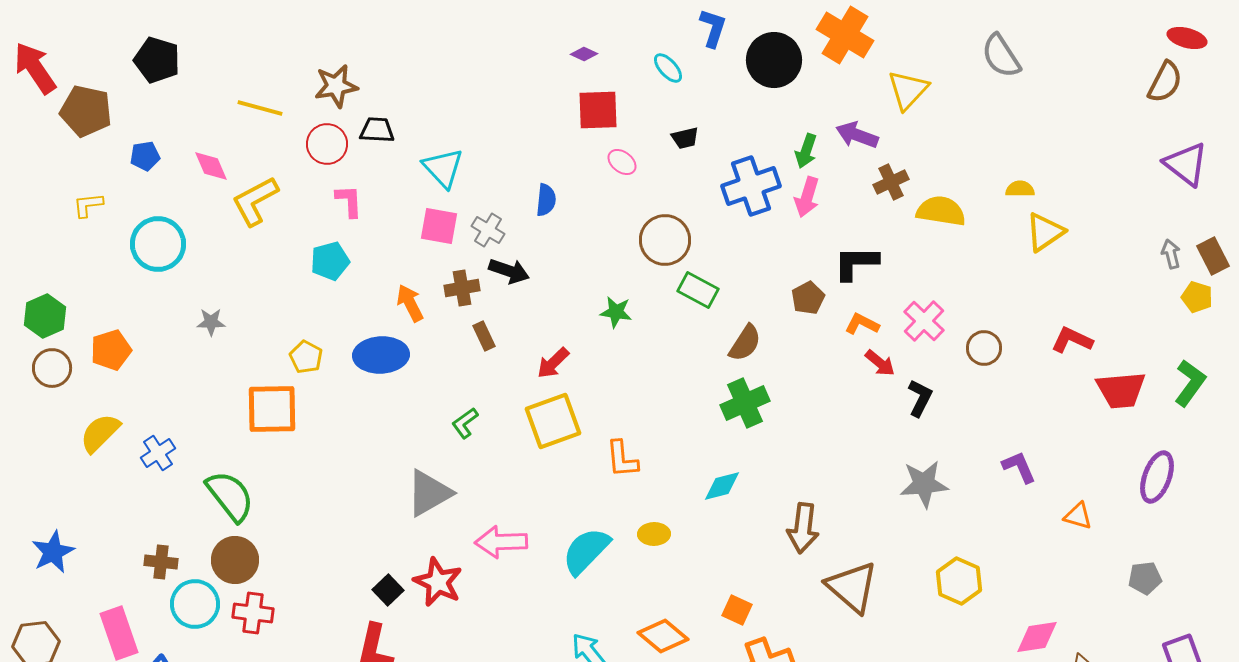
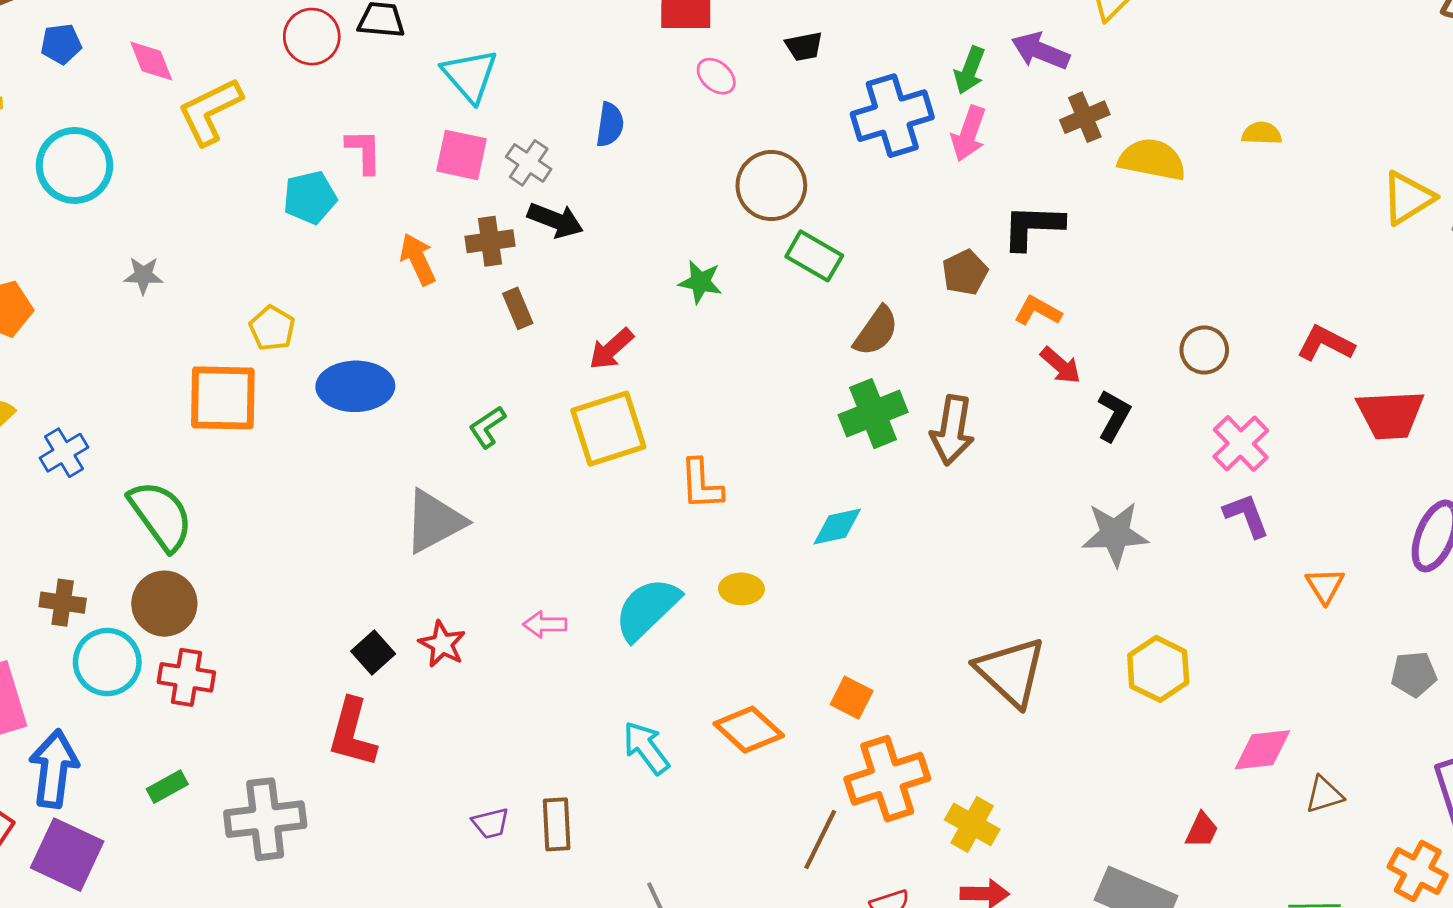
pink L-shape: (349, 201) -> (364, 151), moved
yellow triangle: (1045, 232) -> (1408, 198), moved
pink cross: (924, 321) -> (1241, 444), moved
blue ellipse: (381, 355) -> (355, 386), moved
orange triangle: (1078, 516) -> (1325, 586), turned 40
brown arrow: (803, 528) -> (952, 430), moved
pink arrow: (501, 542) -> (545, 624), moved, size x0.6
red star: (438, 582) -> (442, 644), size x0.7

